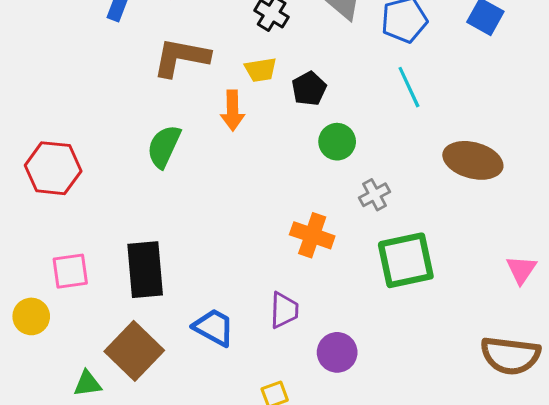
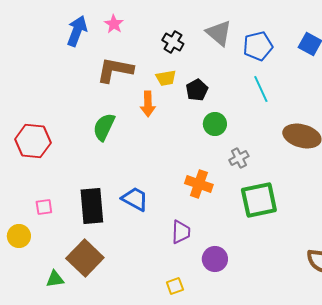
pink square: (70, 271) -> (44, 207), size x0.7
blue trapezoid: (214, 327) -> (135, 199), moved

